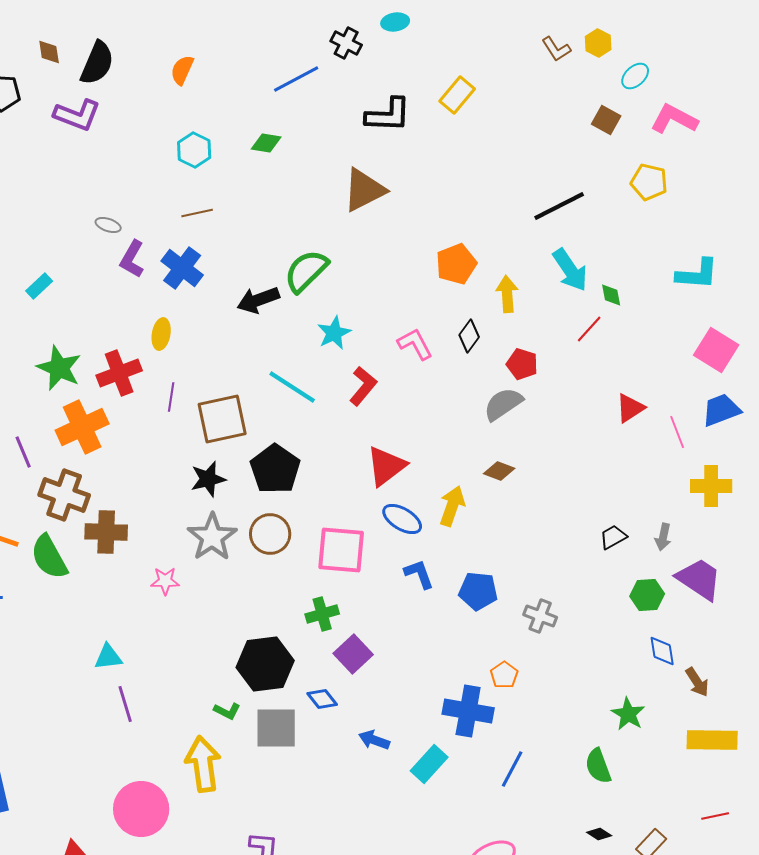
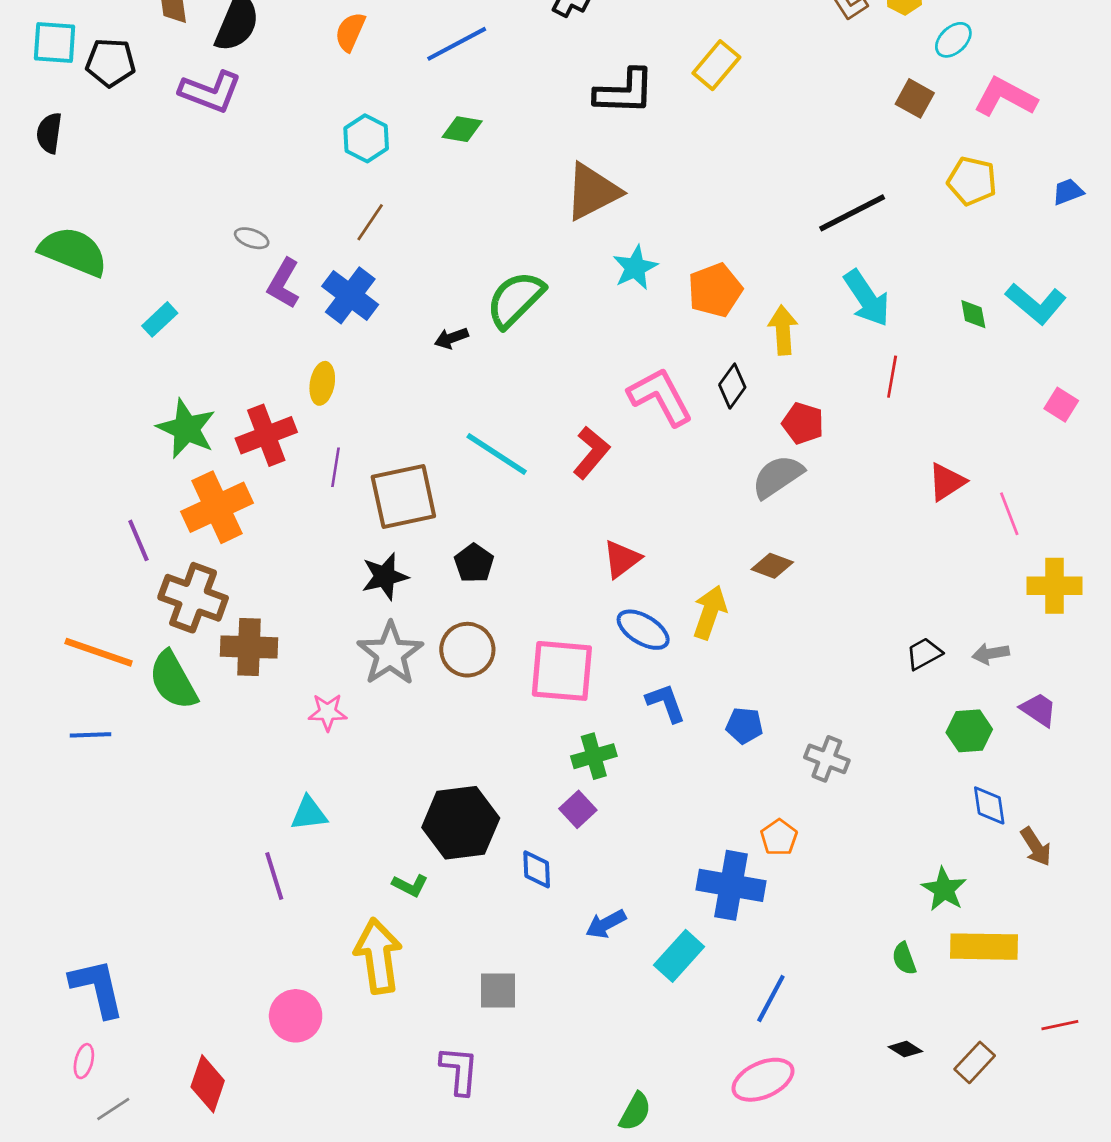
blue line: (296, 79) -> (457, 44), moved
brown line: (197, 213) -> (370, 222), turned -44
cyan L-shape: (697, 274) -> (1036, 303), turned 36
green diamond: (611, 295) -> (973, 314), moved
black arrow: (258, 300) -> (451, 338), size x0.6
red line: (589, 329) -> (892, 377), turned -32
cyan star: (334, 333) -> (635, 268), moved
pink L-shape: (415, 344) -> (660, 397), size x1.4
pink square: (716, 350) -> (1061, 405), size x0.6
blue trapezoid: (721, 410) -> (1068, 192), moved, size x0.6
red triangle: (386, 466) -> (622, 559), size x0.7
black pentagon: (275, 469) -> (474, 563), size x0.6
gray arrow: (663, 537) -> (991, 654), turned 68
purple trapezoid: (699, 579) -> (1039, 710), size x0.6
blue pentagon: (478, 591) -> (744, 726), size x0.7
green cross: (322, 614) -> (594, 756), moved
purple square: (353, 654) -> (578, 809), size x0.7
cyan triangle: (108, 657) -> (309, 813), moved
blue diamond: (322, 699) -> (537, 869), turned 36
gray square: (276, 728) -> (498, 991), moved, size x0.7
blue arrow: (374, 740) -> (606, 924), turned -48
yellow rectangle: (712, 740) -> (984, 947), moved
green semicircle: (598, 766) -> (904, 959), size x0.7
blue line: (512, 769) -> (771, 999), moved
pink circle: (141, 809) -> (296, 1016), size x0.7

